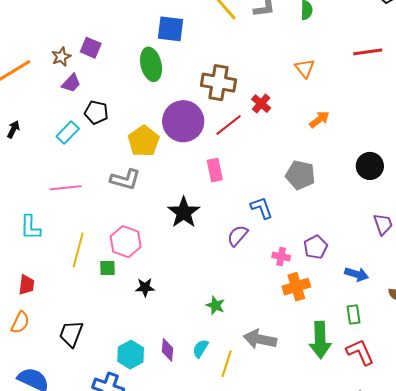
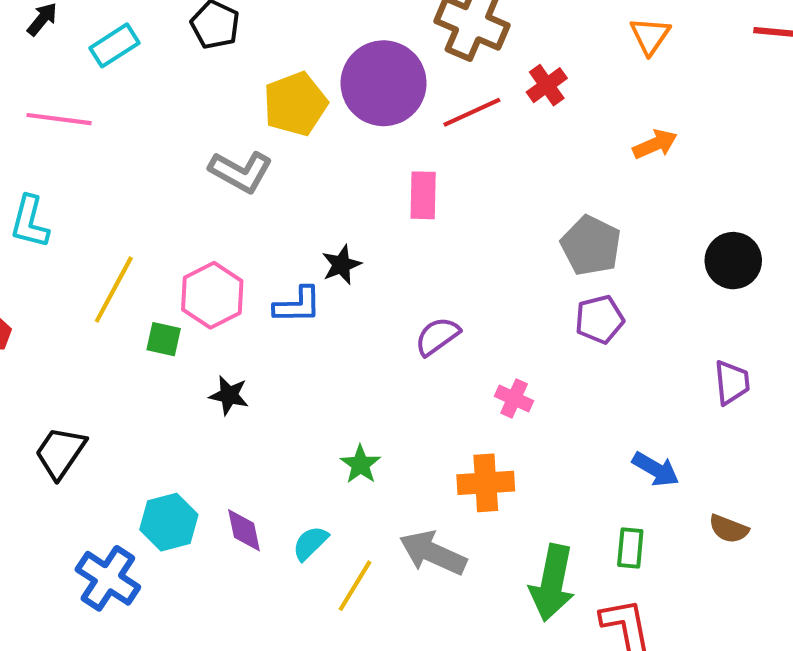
cyan rectangle: (68, 132) -> (114, 45), moved
pink line: (66, 188) -> (59, 119), moved
blue L-shape: (262, 208) -> (298, 305), moved, turned 95
black star: (184, 212) -> (341, 265), size x0.6
purple pentagon: (316, 247) -> (599, 319), moved
orange cross: (296, 287) -> (486, 483), moved
purple diamond: (167, 350) -> (244, 530), turned -30

